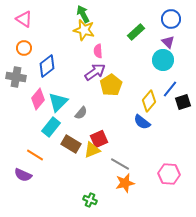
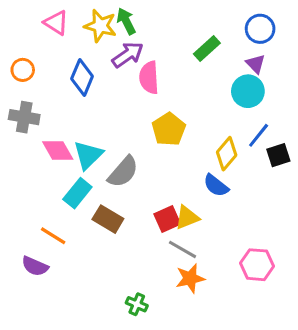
pink triangle: (24, 19) -> (56, 23), moved
yellow star: (84, 30) -> (100, 26), moved
orange circle: (24, 48) -> (23, 70), moved
pink semicircle: (98, 51) -> (149, 78), size x1.5
blue diamond: (47, 66) -> (82, 78), moved, turned -30
purple arrow: (95, 72) -> (128, 55), moved
pink diamond: (38, 99) -> (58, 151), turned -70
gray semicircle: (81, 113) -> (123, 172), size x1.6
red square: (99, 139) -> (167, 219), moved
yellow triangle: (92, 150) -> (187, 217), moved

